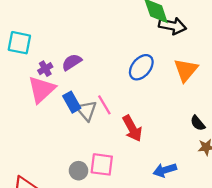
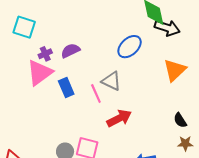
blue ellipse: (141, 67) -> (130, 47), moved
gray triangle: (87, 111) -> (111, 81), moved, turned -30
red arrow: (132, 128) -> (119, 118), turned -95

